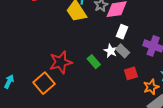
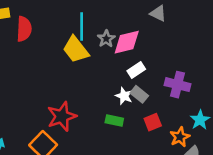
white rectangle: (122, 32) -> (136, 70), turned 40
green rectangle: (94, 62) -> (114, 120), moved, turned -32

